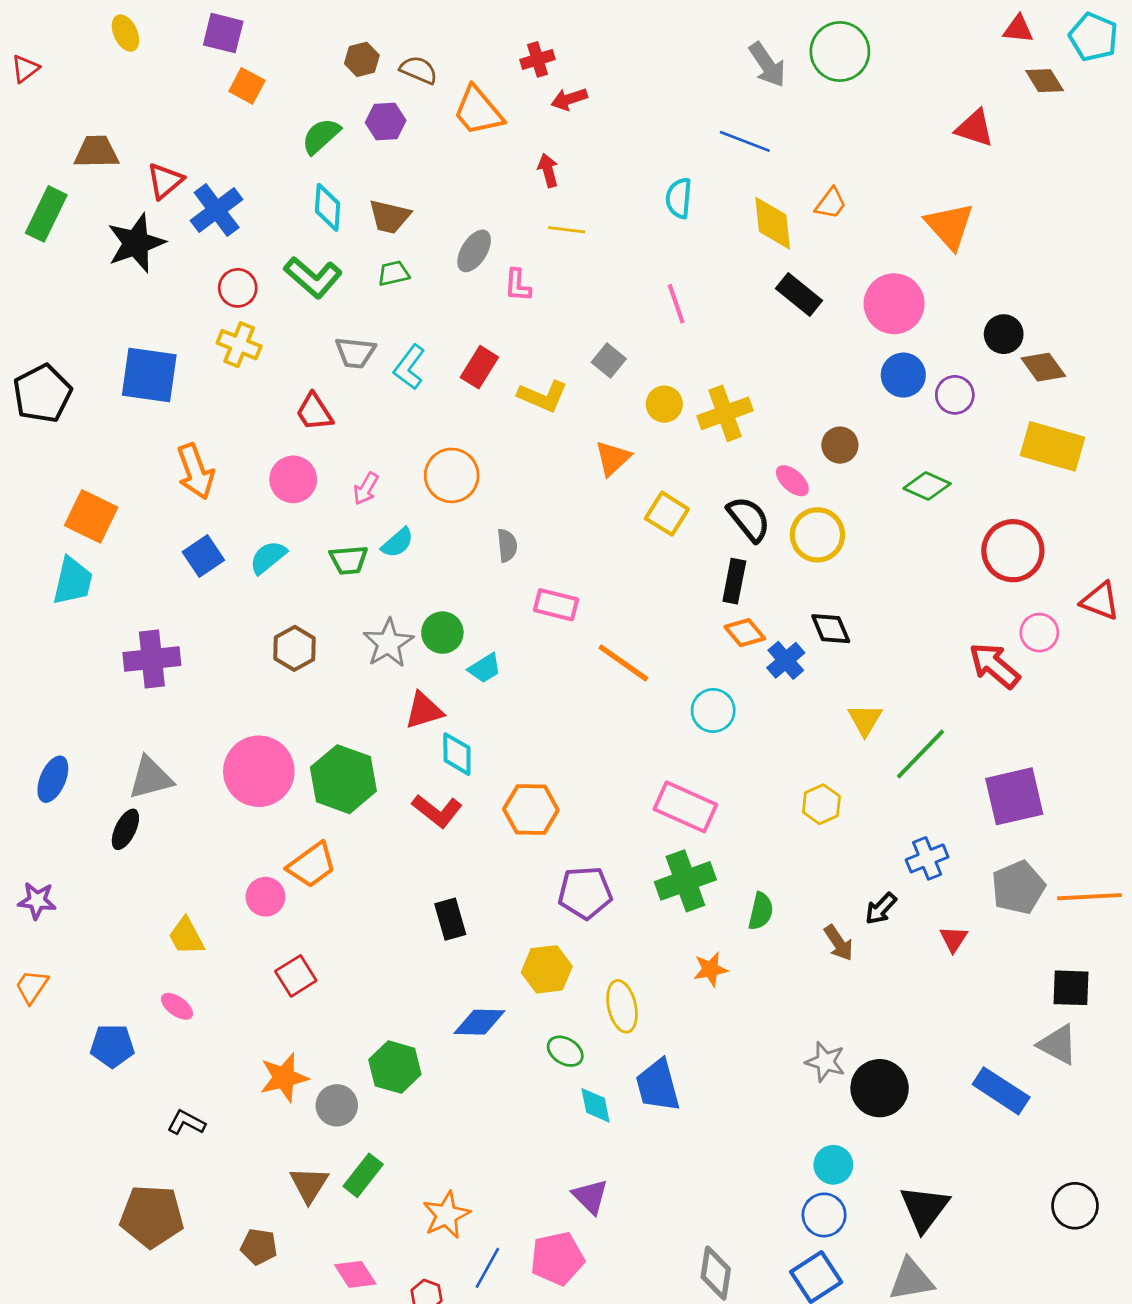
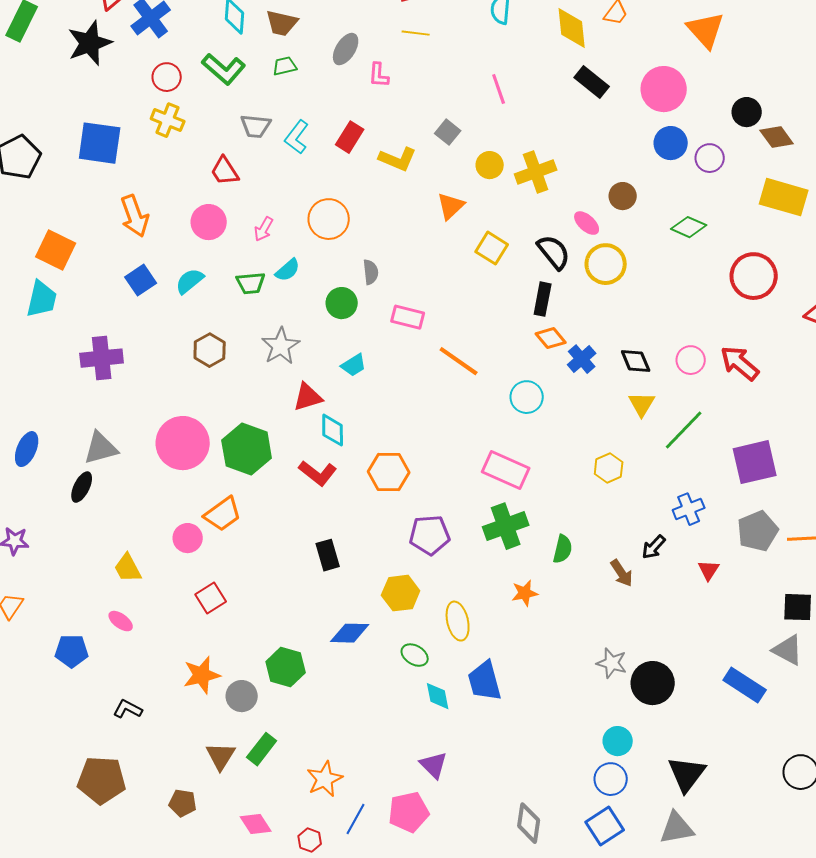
black diamond: (831, 629) -> (636, 361), moved
green circle: (442, 633) -> (342, 303), moved
pink circle: (1039, 633) -> (691, 360), moved

